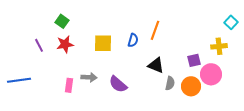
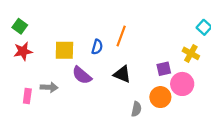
yellow cross: (219, 46) -> (191, 53), turned 35
gray semicircle: (170, 83) -> (136, 109), moved
purple semicircle: (118, 84) -> (82, 75), moved

